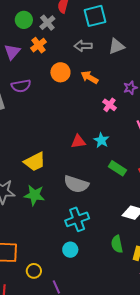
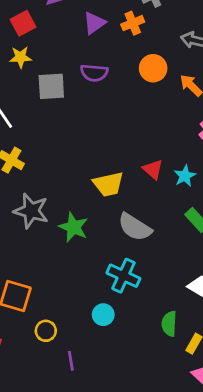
red triangle: (78, 141) -> (153, 169), turned 35
yellow trapezoid: (35, 162) -> (108, 184), moved
cyan cross: (77, 219) -> (123, 276), turned 30

